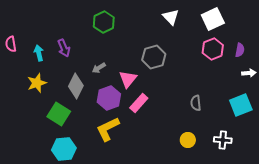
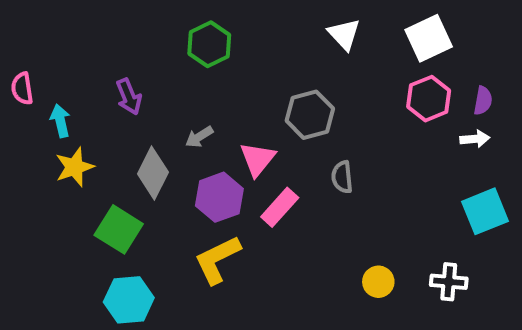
cyan arrow: (39, 53) -> (60, 121), moved
white arrow: (249, 73) -> (475, 139), moved
gray semicircle: (196, 103) -> (342, 177), moved

